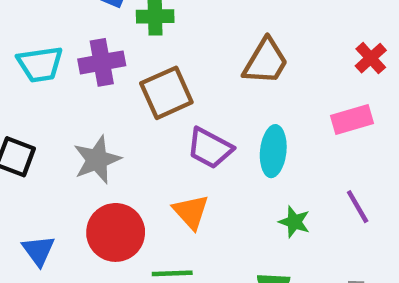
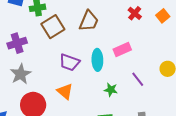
purple cross: (102, 62) -> (17, 43), moved
brown square: (166, 93) -> (53, 27), moved
pink rectangle: (352, 120) -> (122, 49), moved

